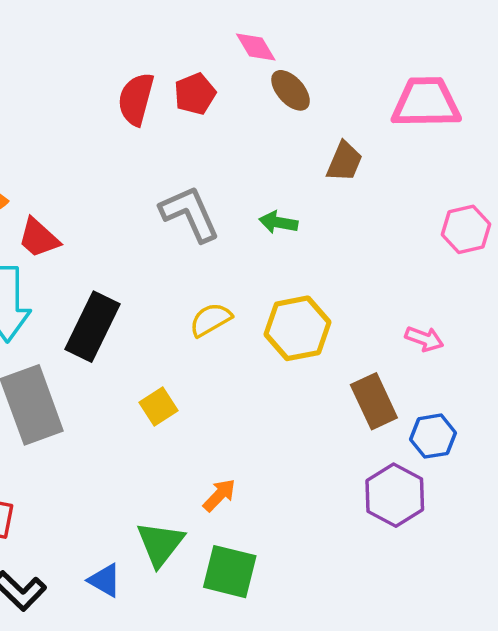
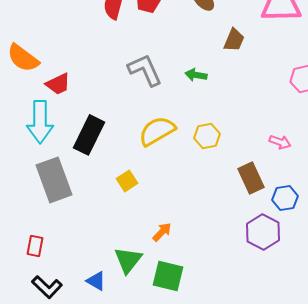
red trapezoid: (39, 238) -> (58, 84), turned -68
yellow semicircle: (211, 320) -> (157, 131), size x1.5
yellow hexagon: (297, 328) -> (207, 136), size x0.7

